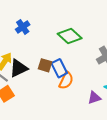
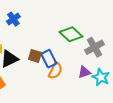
green diamond: (70, 36) -> (71, 34), moved
purple triangle: (94, 98) -> (84, 72), moved

